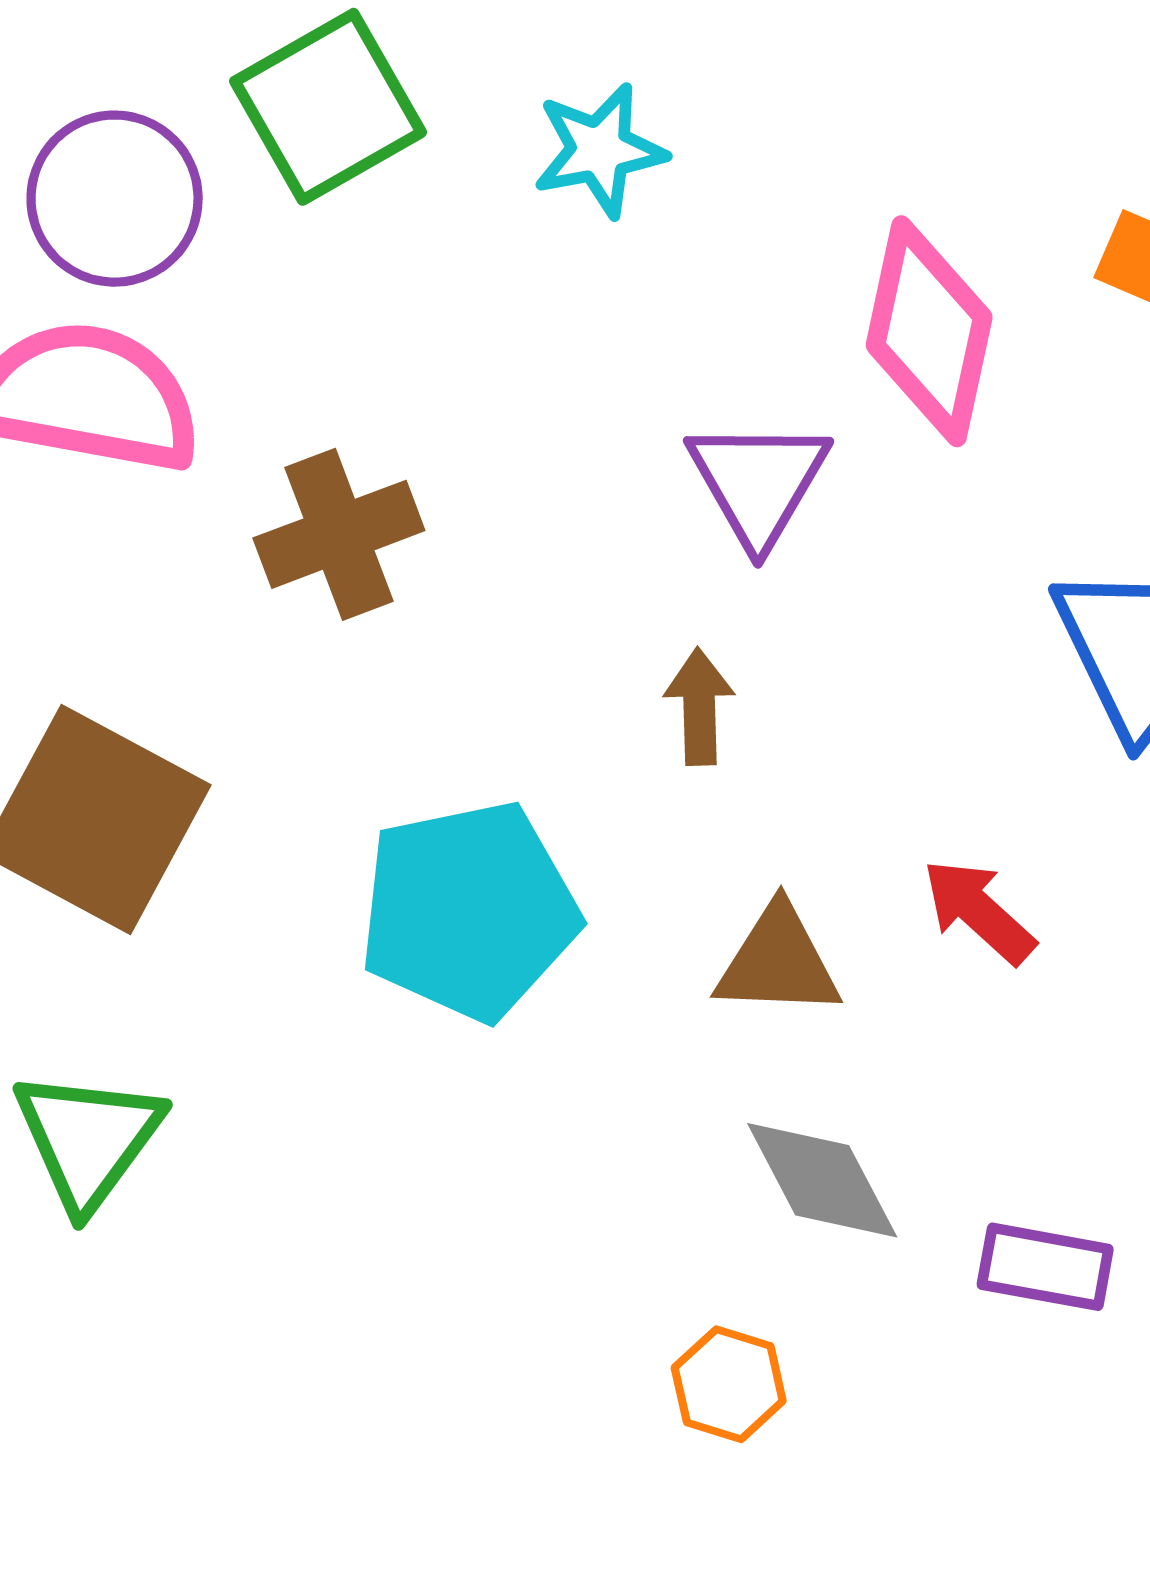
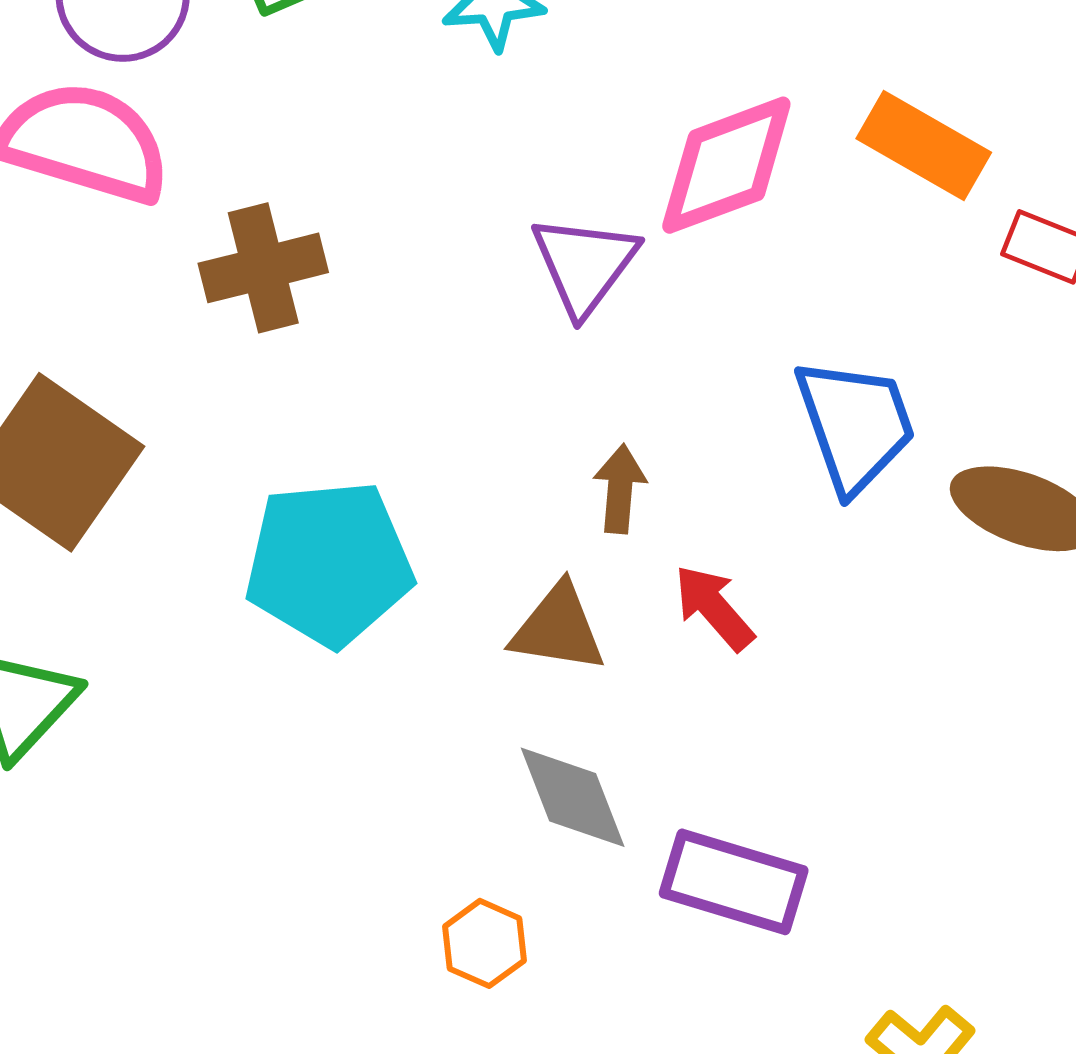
pink diamond: (929, 331) -> (726, 165), turned 51
brown arrow: (699, 707) -> (620, 489), moved
purple rectangle: (1045, 1267) -> (734, 882), size x1.4

